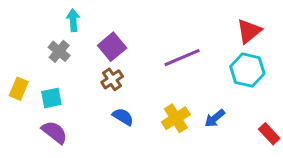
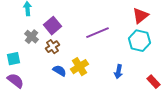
gray cross: (59, 51) -> (32, 37), moved
yellow cross: (176, 118) -> (80, 67), moved
blue arrow: (215, 118) -> (118, 72), turned -40

